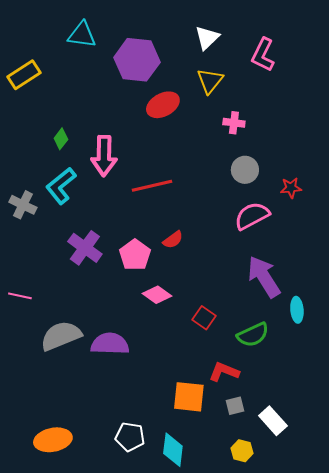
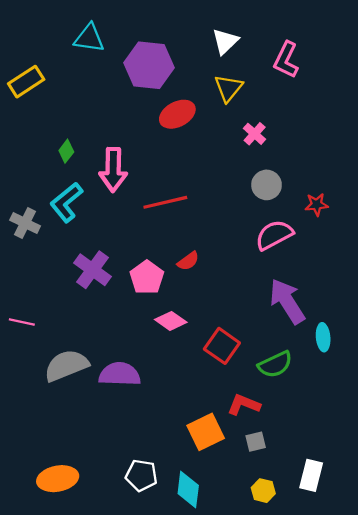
pink cross: (234, 123) -> (255, 134), turned 35
red square: (204, 318) -> (222, 346), size x1.4
orange square: (189, 397) -> (206, 432), turned -32
white rectangle: (273, 421) -> (311, 475), moved, turned 56

